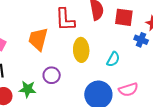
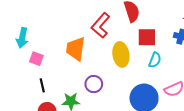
red square: (124, 17) -> (147, 37), moved
red L-shape: (65, 20) -> (101, 25), turned 50

